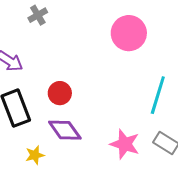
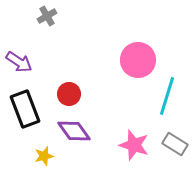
pink circle: (129, 33) -> (138, 60), moved

